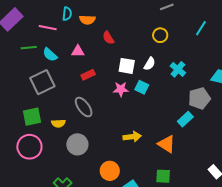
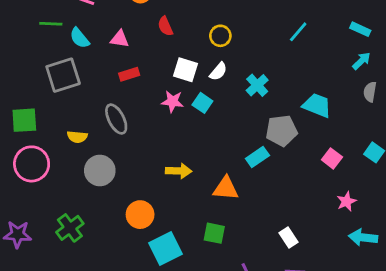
yellow circle: (160, 35) -> (220, 36), moved
green square: (32, 117) -> (24, 120), moved
orange triangle: (167, 144) -> (226, 188), turned -36

